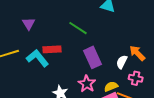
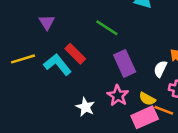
red rectangle: (52, 49) -> (75, 54), turned 48
yellow semicircle: (111, 86) -> (147, 99), turned -128

